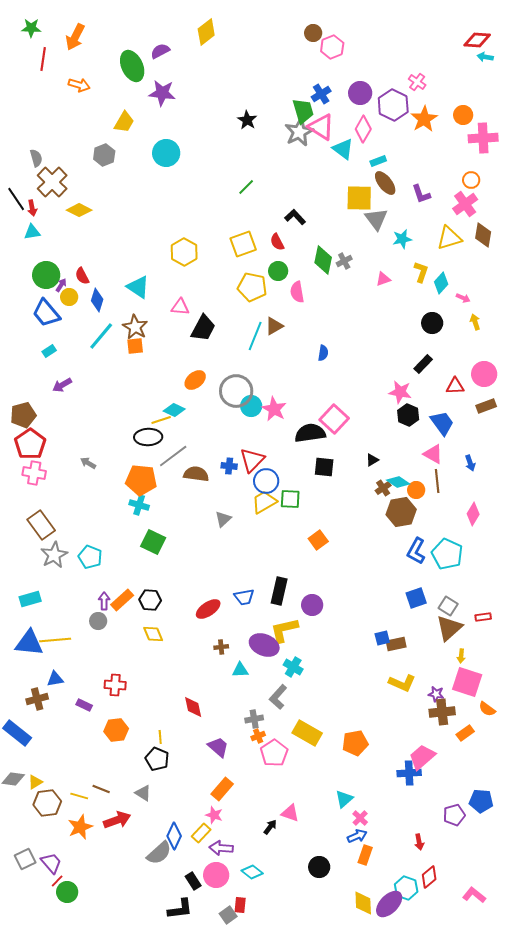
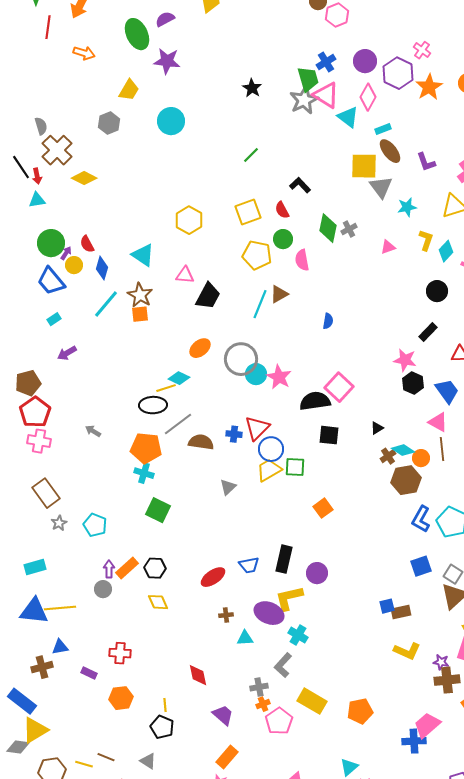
gray star: (54, 555) -> (59, 523), size x0.6
yellow triangle: (35, 782) -> (35, 730), moved, size x1.8

